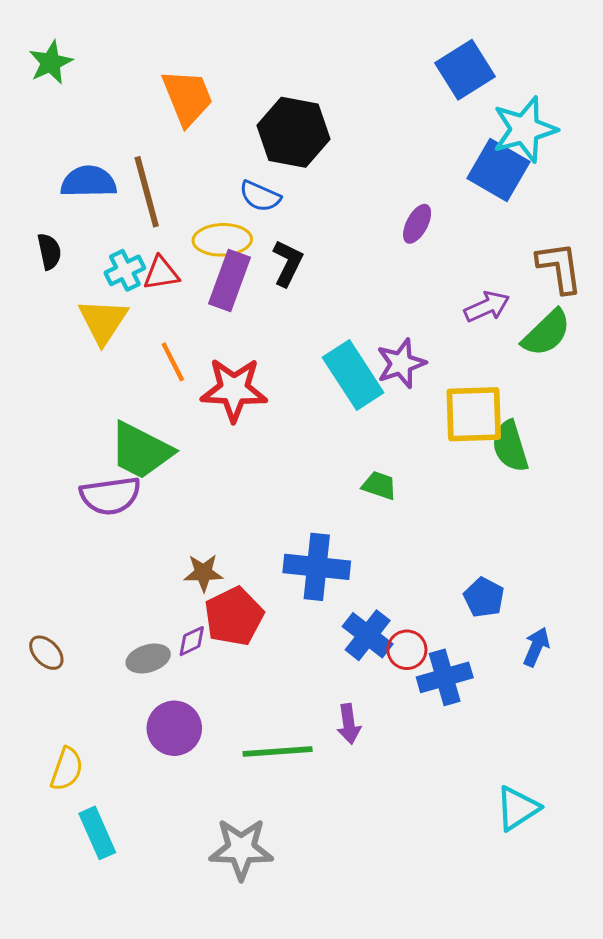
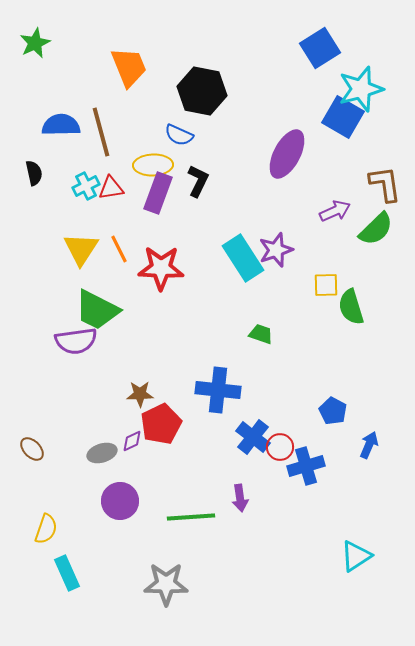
purple ellipse: (417, 224) -> (287, 154), size x1.8
yellow triangle: (103, 321) -> (81, 249), moved
yellow square: (474, 414) -> (326, 285), size x0.6

